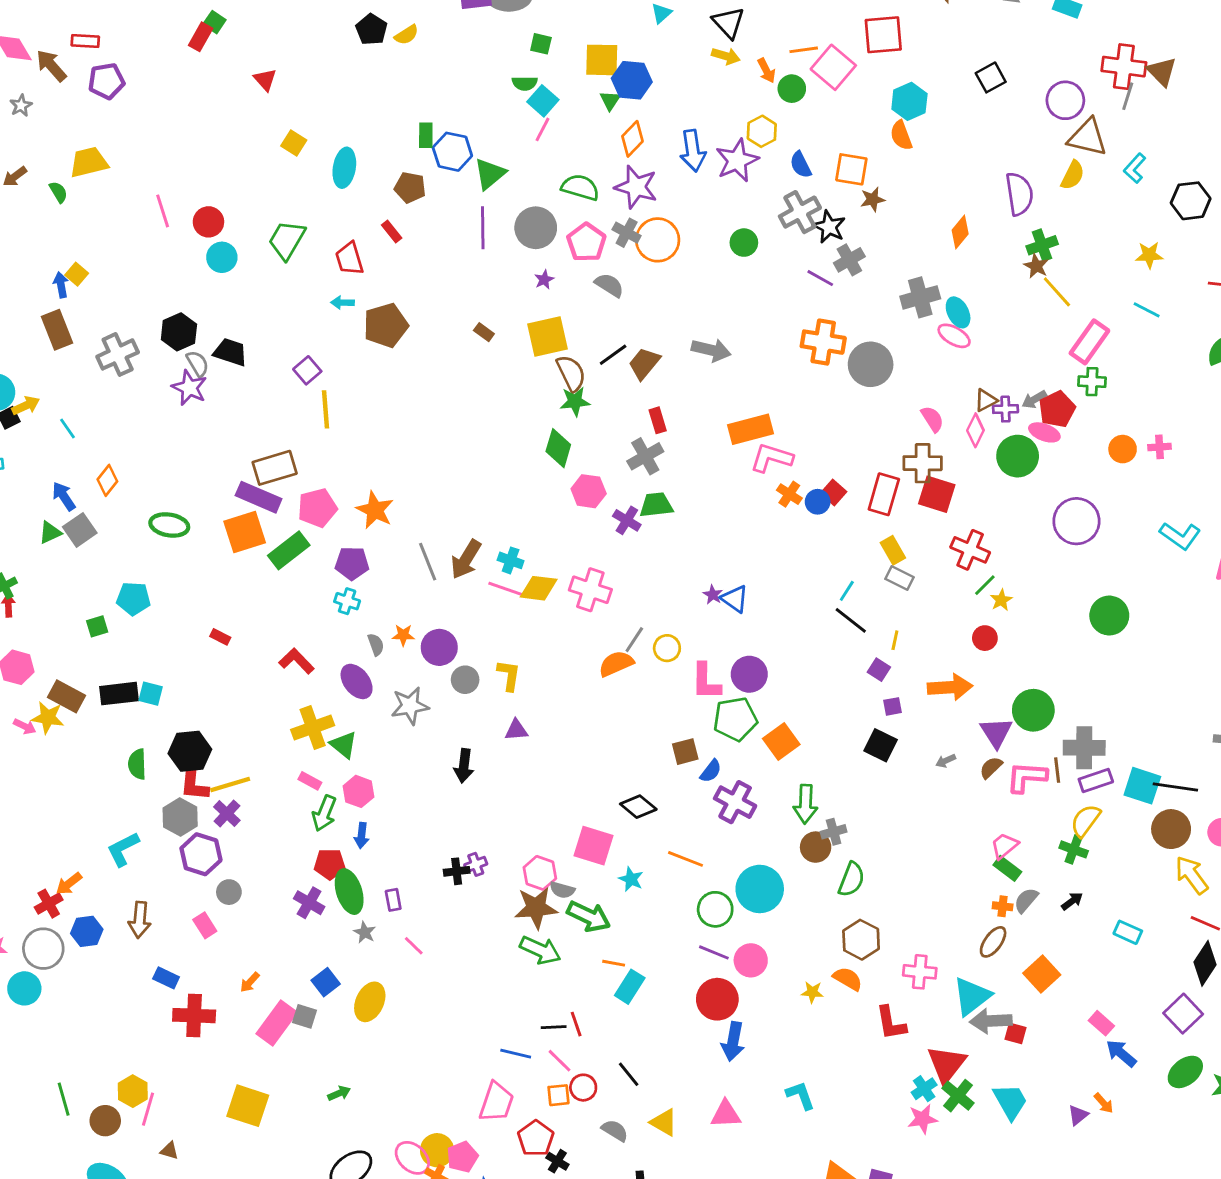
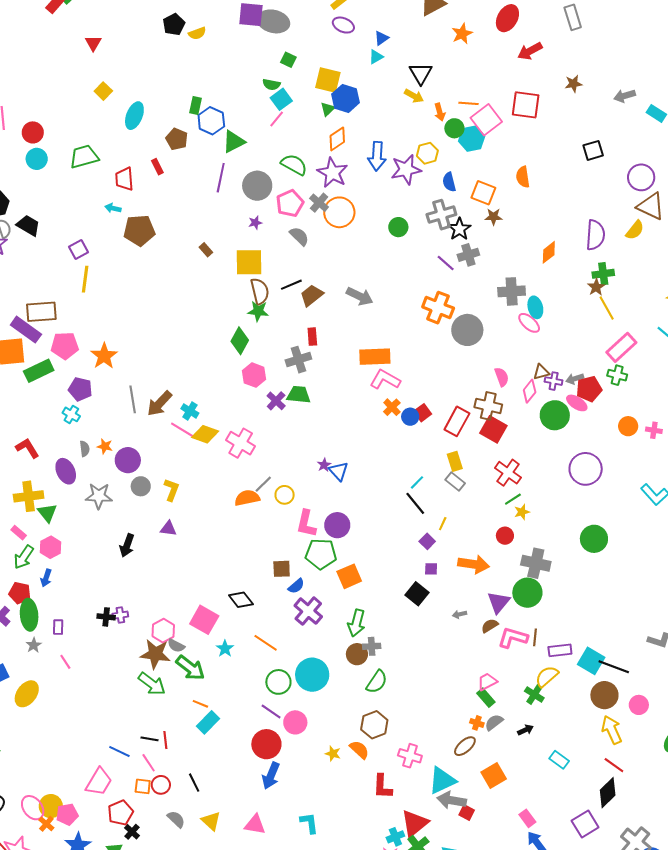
cyan hexagon: (909, 101) -> (472, 139), moved
green trapezoid: (287, 240) -> (84, 157), turned 32
gray cross: (1084, 748) -> (536, 563), moved

